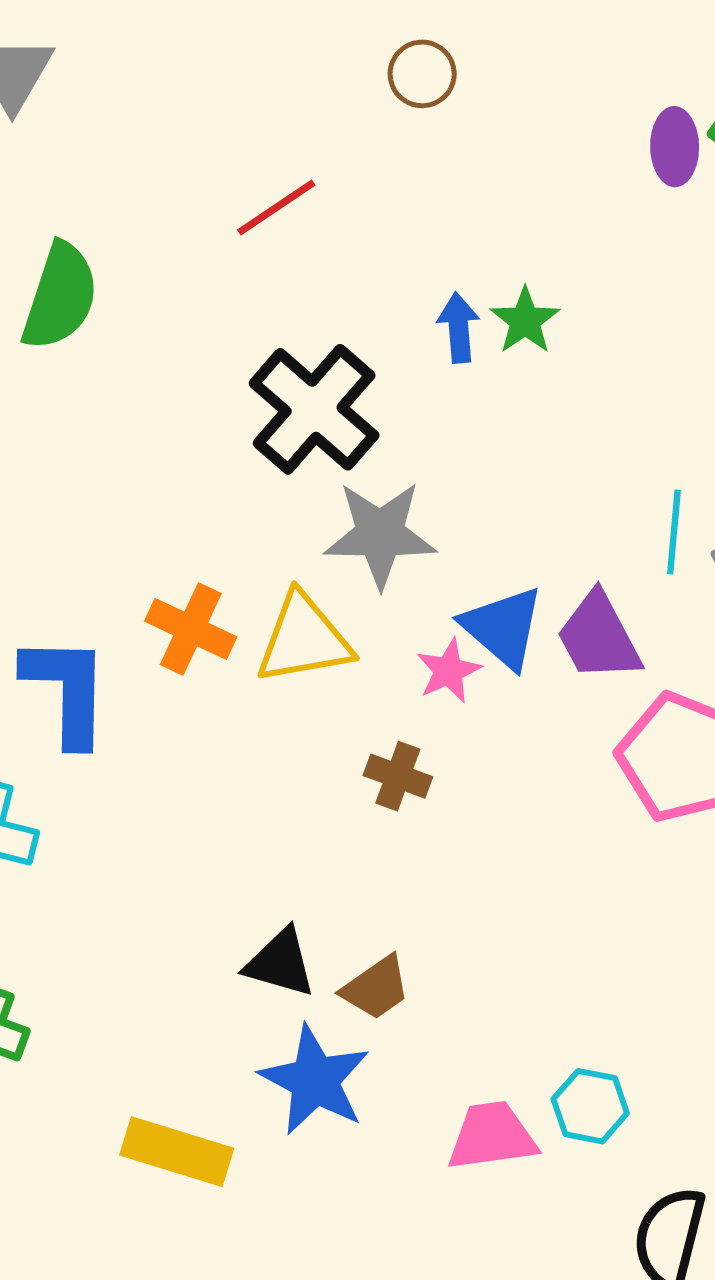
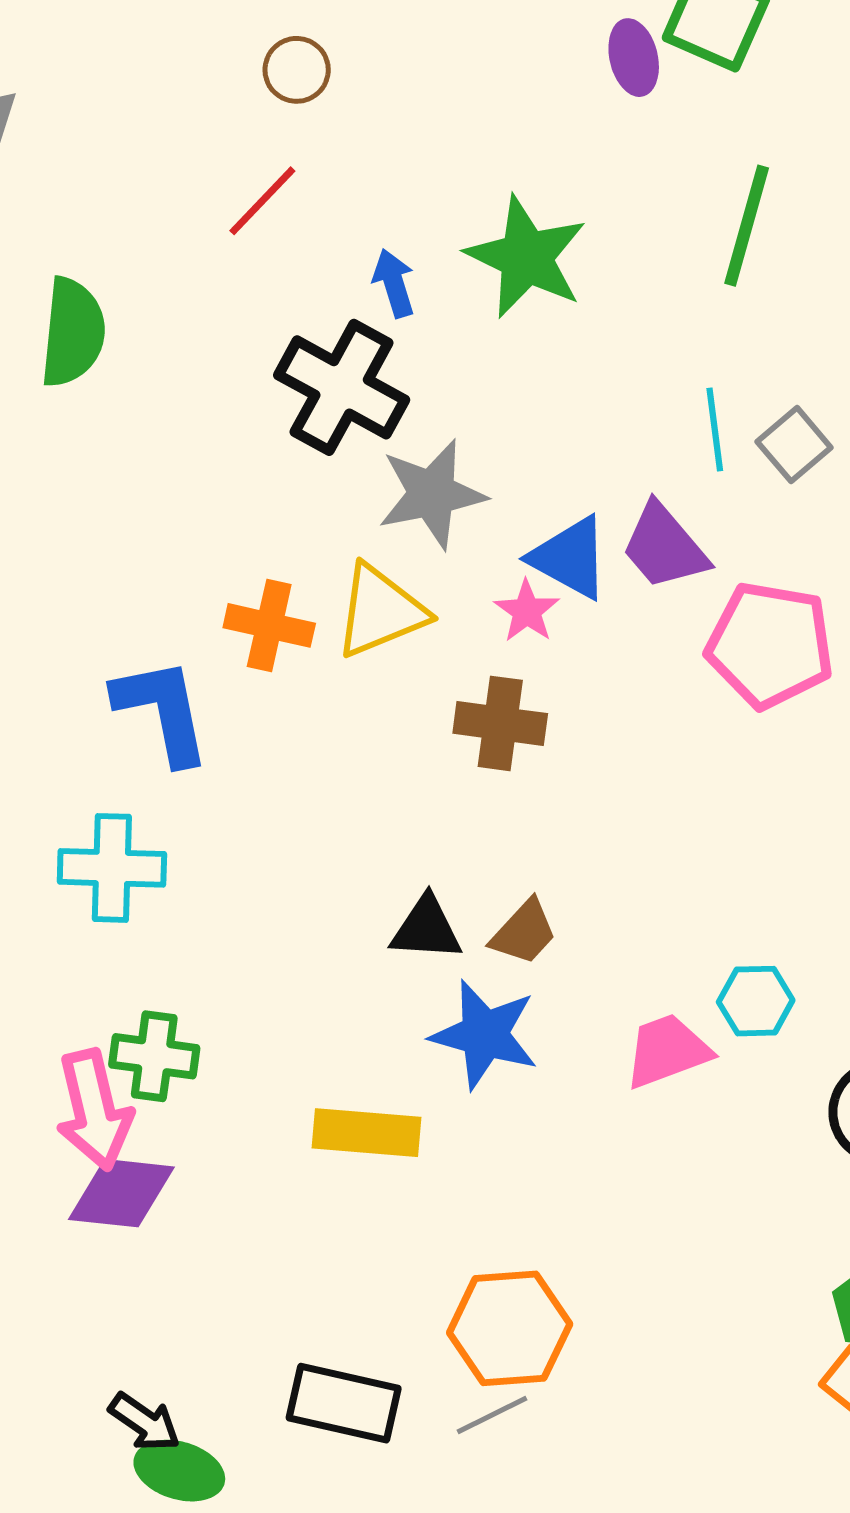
brown circle: (422, 74) -> (297, 70), moved
green star: (525, 321) -> (526, 257), size x1.8
blue arrow: (459, 328) -> (394, 283), moved
brown cross: (398, 776) -> (500, 723), size x1.4

